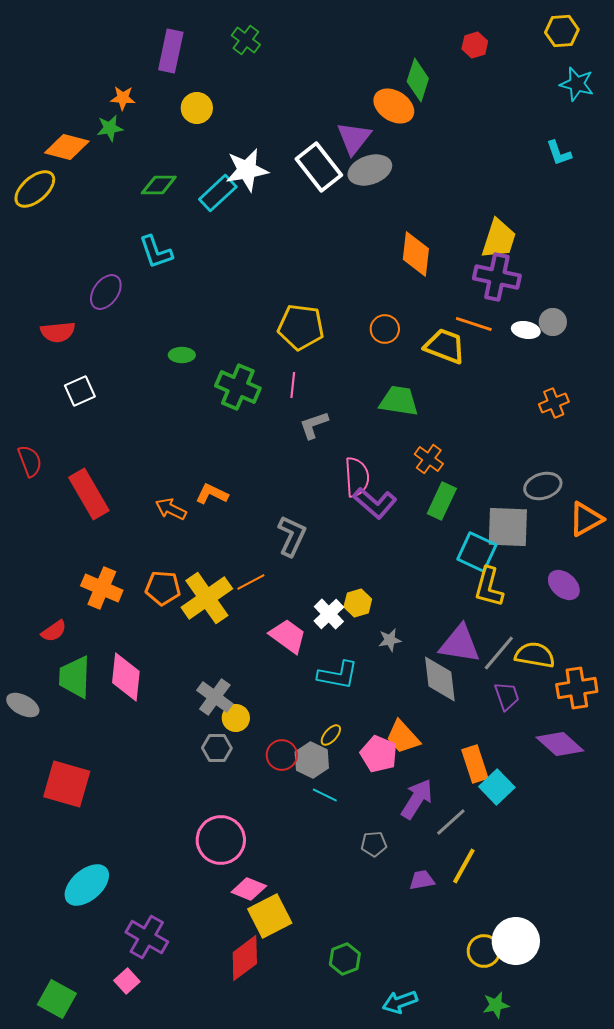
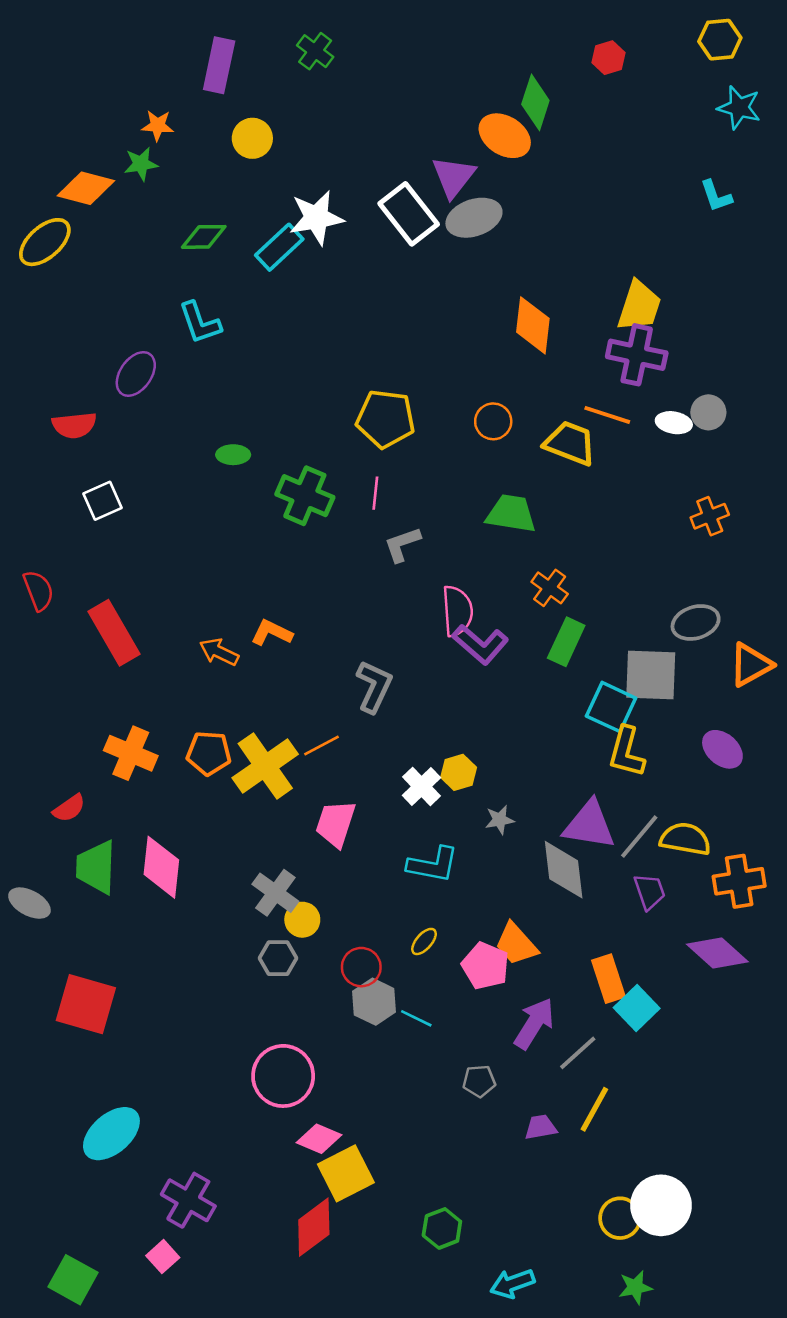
pink trapezoid: (288, 636) -> (336, 824), moved, turned -108
gray hexagon: (312, 760) -> (374, 1002), moved

